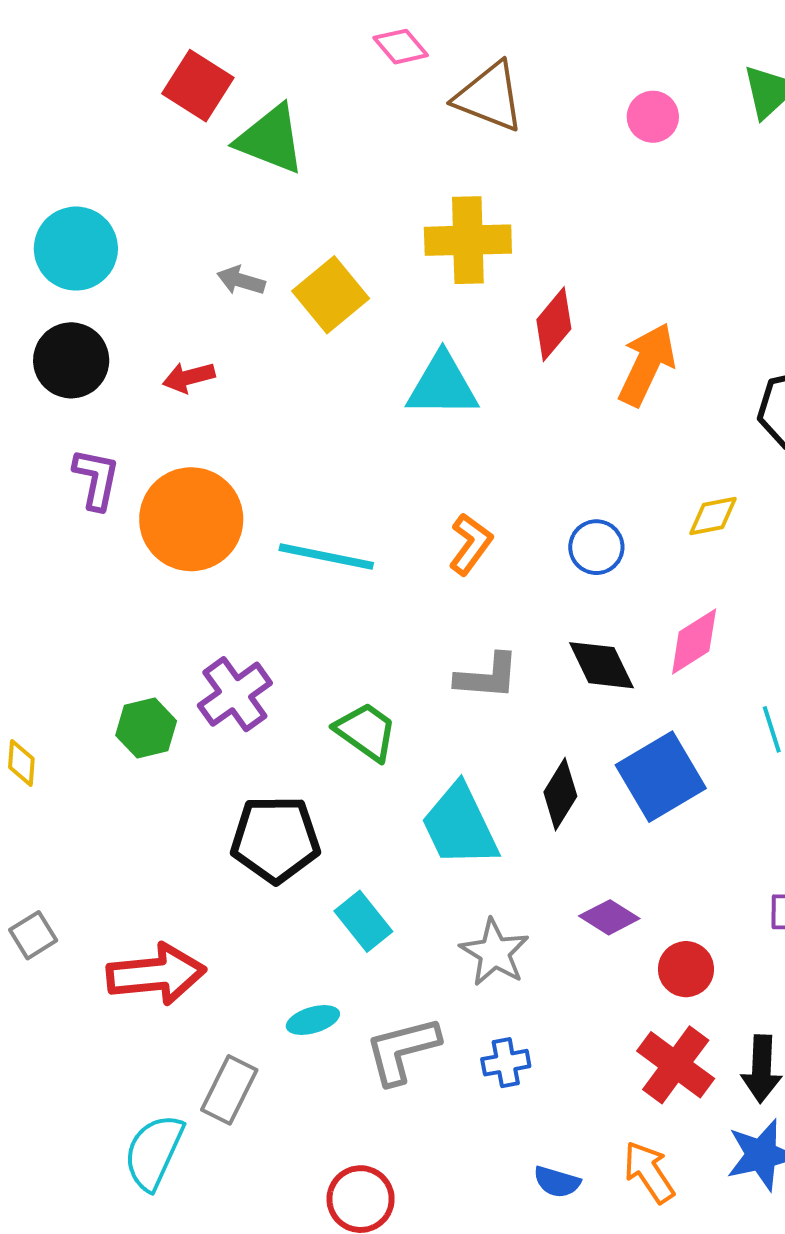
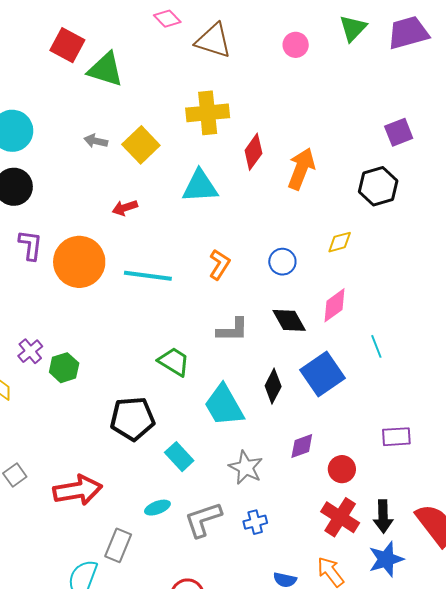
red arrow: (189, 377) -> (125, 208), moved
purple cross: (235, 694) -> (30, 351), moved, size x0.7
purple diamond: (609, 917) -> (302, 446), turned -48

